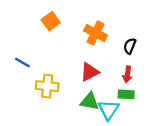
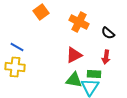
black semicircle: (130, 46) -> (108, 33), turned -72
yellow cross: (47, 86) -> (15, 67), moved
green rectangle: (126, 94) -> (94, 74), moved

